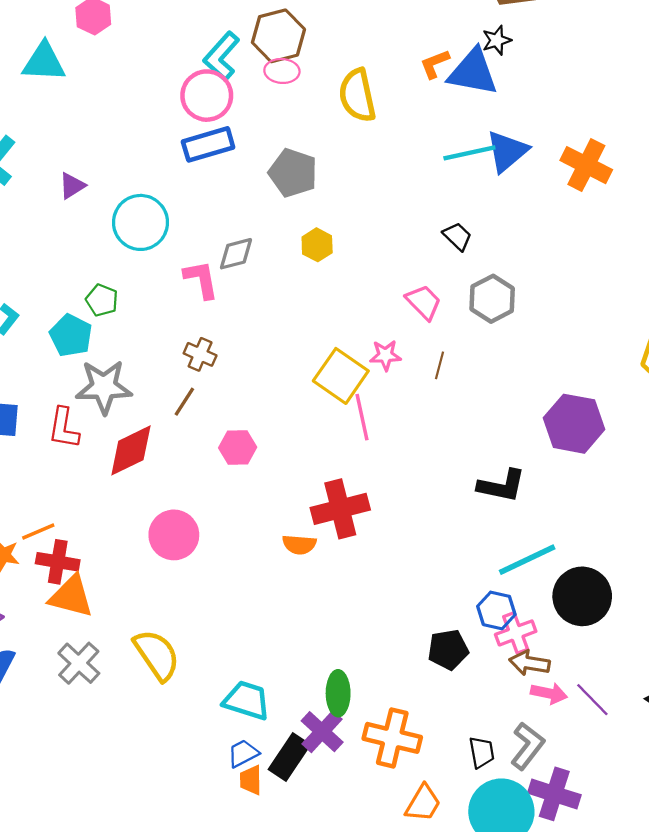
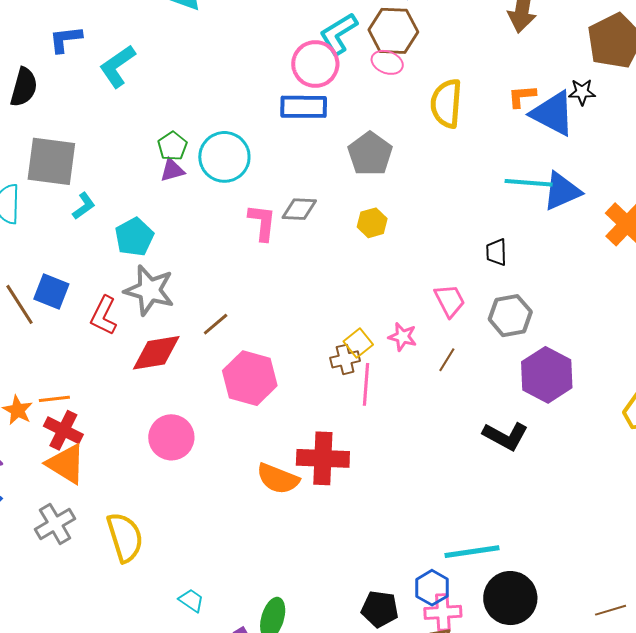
purple triangle: (72, 186) -> (172, 170), moved
black trapezoid: (457, 236) -> (496, 252), turned -152
green pentagon: (102, 300) -> (172, 146), moved
brown cross: (200, 354) -> (345, 359), moved, turned 36
yellow square: (341, 376) -> (358, 343), size x0.6
purple hexagon: (574, 424) -> (547, 375), moved
pink hexagon: (238, 448) -> (250, 378), size x1.6
black L-shape: (502, 486) -> (505, 436), moved
orange semicircle: (299, 545) -> (278, 479), size x1.4
cyan trapezoid: (247, 700) -> (191, 600), size x0.6

